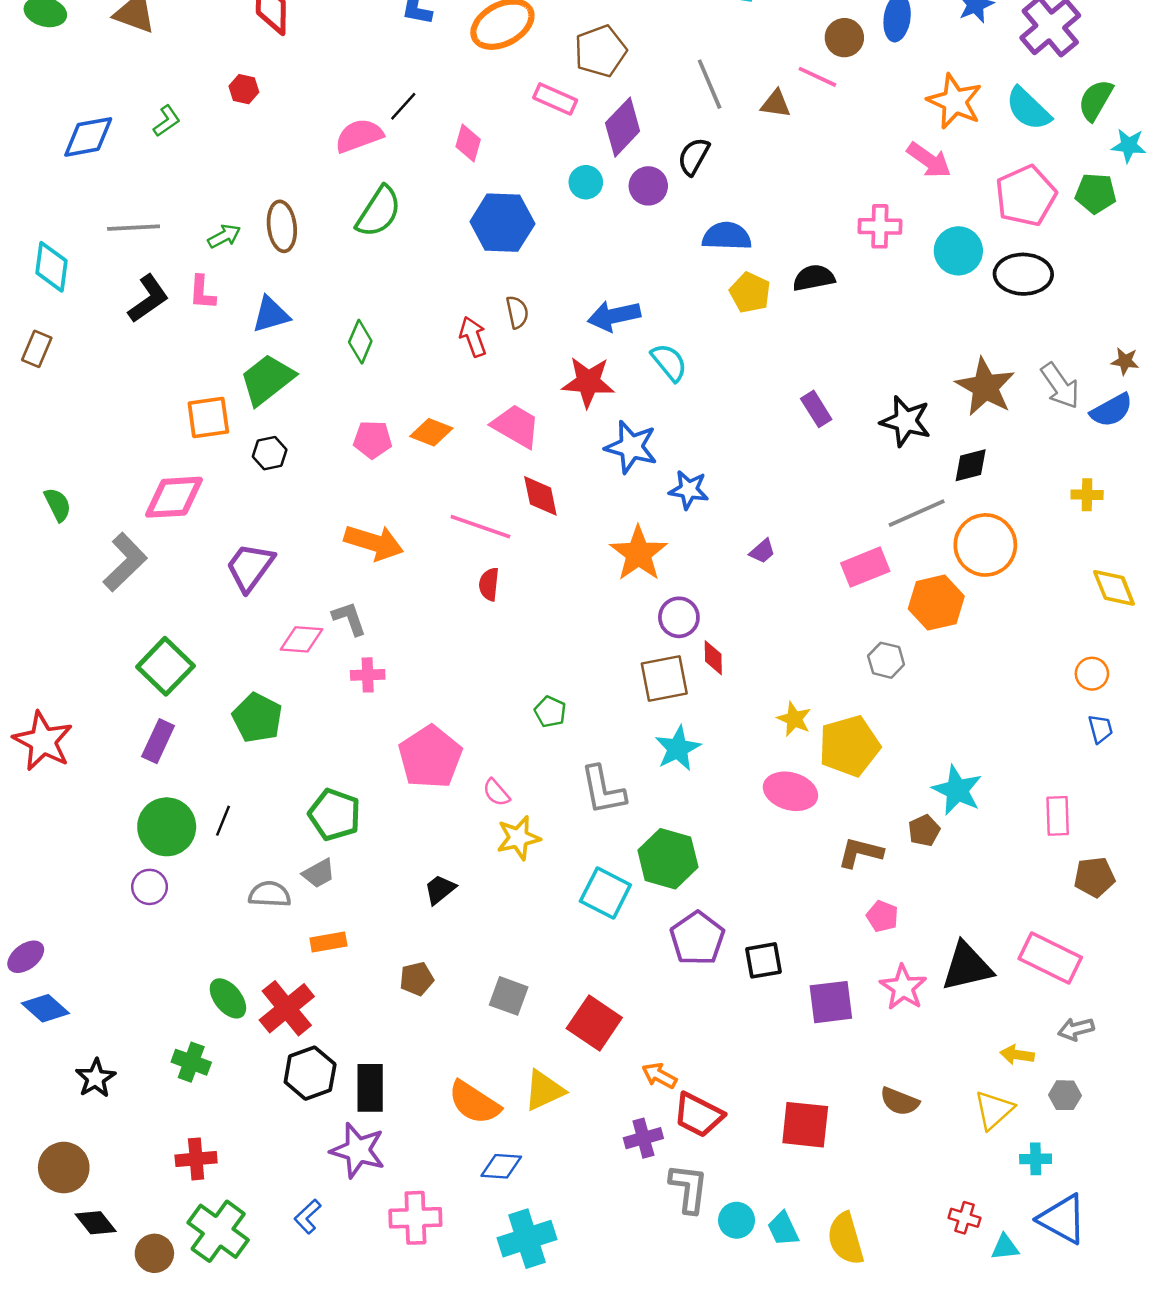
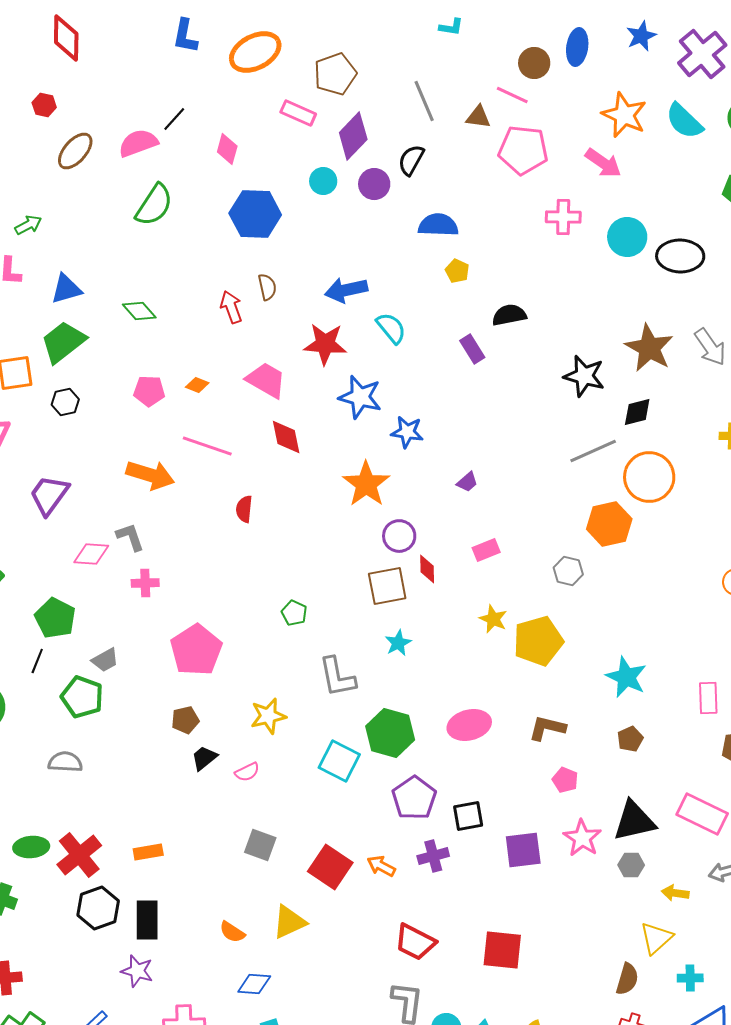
pink pentagon: (1026, 196) -> (523, 150), moved, turned 30
brown ellipse: (282, 226) -> (75, 151), moved, turned 48
black semicircle: (814, 278) -> (509, 315), moved
yellow pentagon: (750, 293) -> (457, 271), size x0.7
green diamond: (360, 342) -> (139, 311), turned -64
purple rectangle: (816, 409) -> (472, 349), moved
orange diamond: (431, 432) -> (197, 385), size x0.7
pink line: (480, 527) -> (207, 446), moved
pink rectangle: (865, 567) -> (486, 550), moved, size x0.7
cyan star: (678, 748) -> (398, 643), size x0.7
pink ellipse: (790, 791) -> (469, 725), moved, turned -30
pink semicircle: (496, 793) -> (247, 772), moved, turned -75
green pentagon: (335, 815) -> (82, 697), moved
black line: (223, 821) -> (37, 661), moved
brown pentagon: (924, 831) -> (630, 739), moved
gray trapezoid: (319, 873) -> (105, 660), moved
orange rectangle: (328, 942) -> (148, 852), moved
brown pentagon: (417, 979) -> (185, 720), moved
green ellipse: (228, 998) -> (31, 847), turned -56
orange arrow: (659, 1076) -> (381, 866), moved
gray hexagon: (1065, 1095) -> (631, 865), moved
brown semicircle: (900, 1101) -> (627, 979), moved, turned -96
orange semicircle: (474, 1103) -> (232, 932), size x0.6
purple cross: (643, 1138) -> (433, 856), moved
purple star: (358, 1150) -> (137, 971), size x0.7

